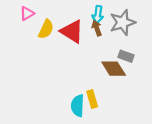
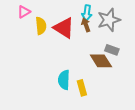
yellow semicircle: (46, 29) -> (41, 26), turned -30
cyan semicircle: (78, 106) -> (64, 80), moved

